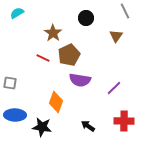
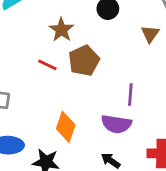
purple semicircle: (80, 80) -> (116, 124), moved
purple line: (114, 88) -> (130, 94), moved, turned -42

